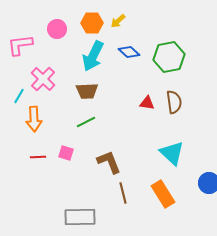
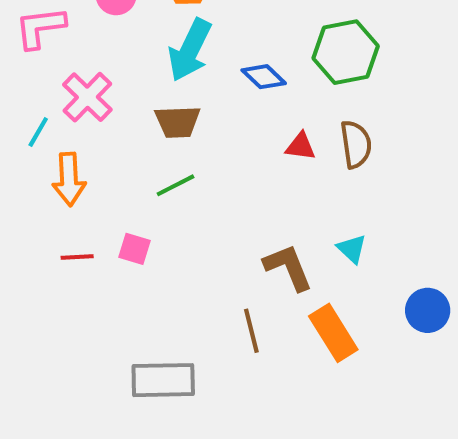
blue diamond: (129, 52) -> (264, 77), moved
cyan triangle: (172, 153) -> (352, 249), size x0.6
brown L-shape: (109, 162) -> (288, 267), moved

